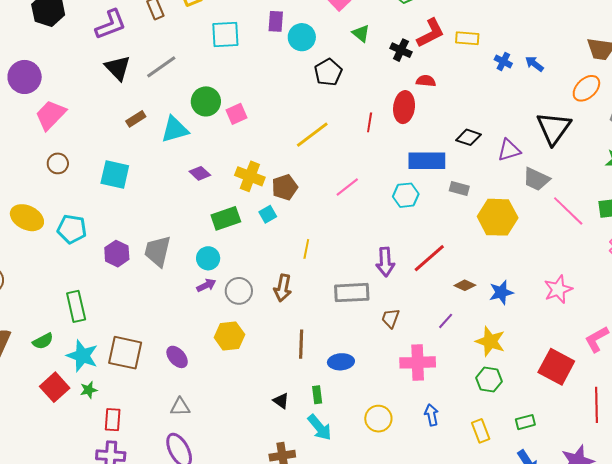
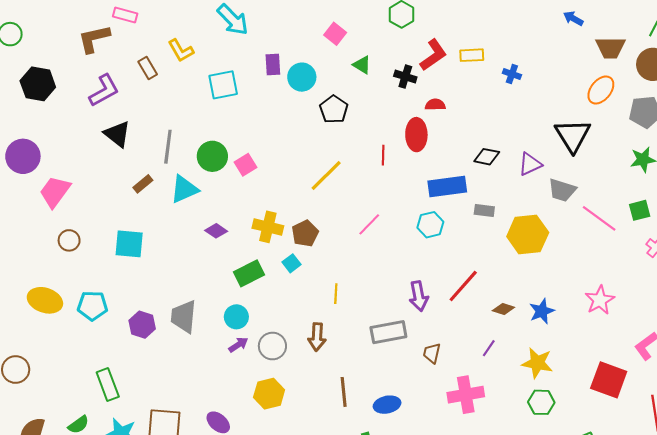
blue arrow: (534, 64) -> (573, 18), moved
gray line: (161, 67) -> (168, 147), moved, turned -40

